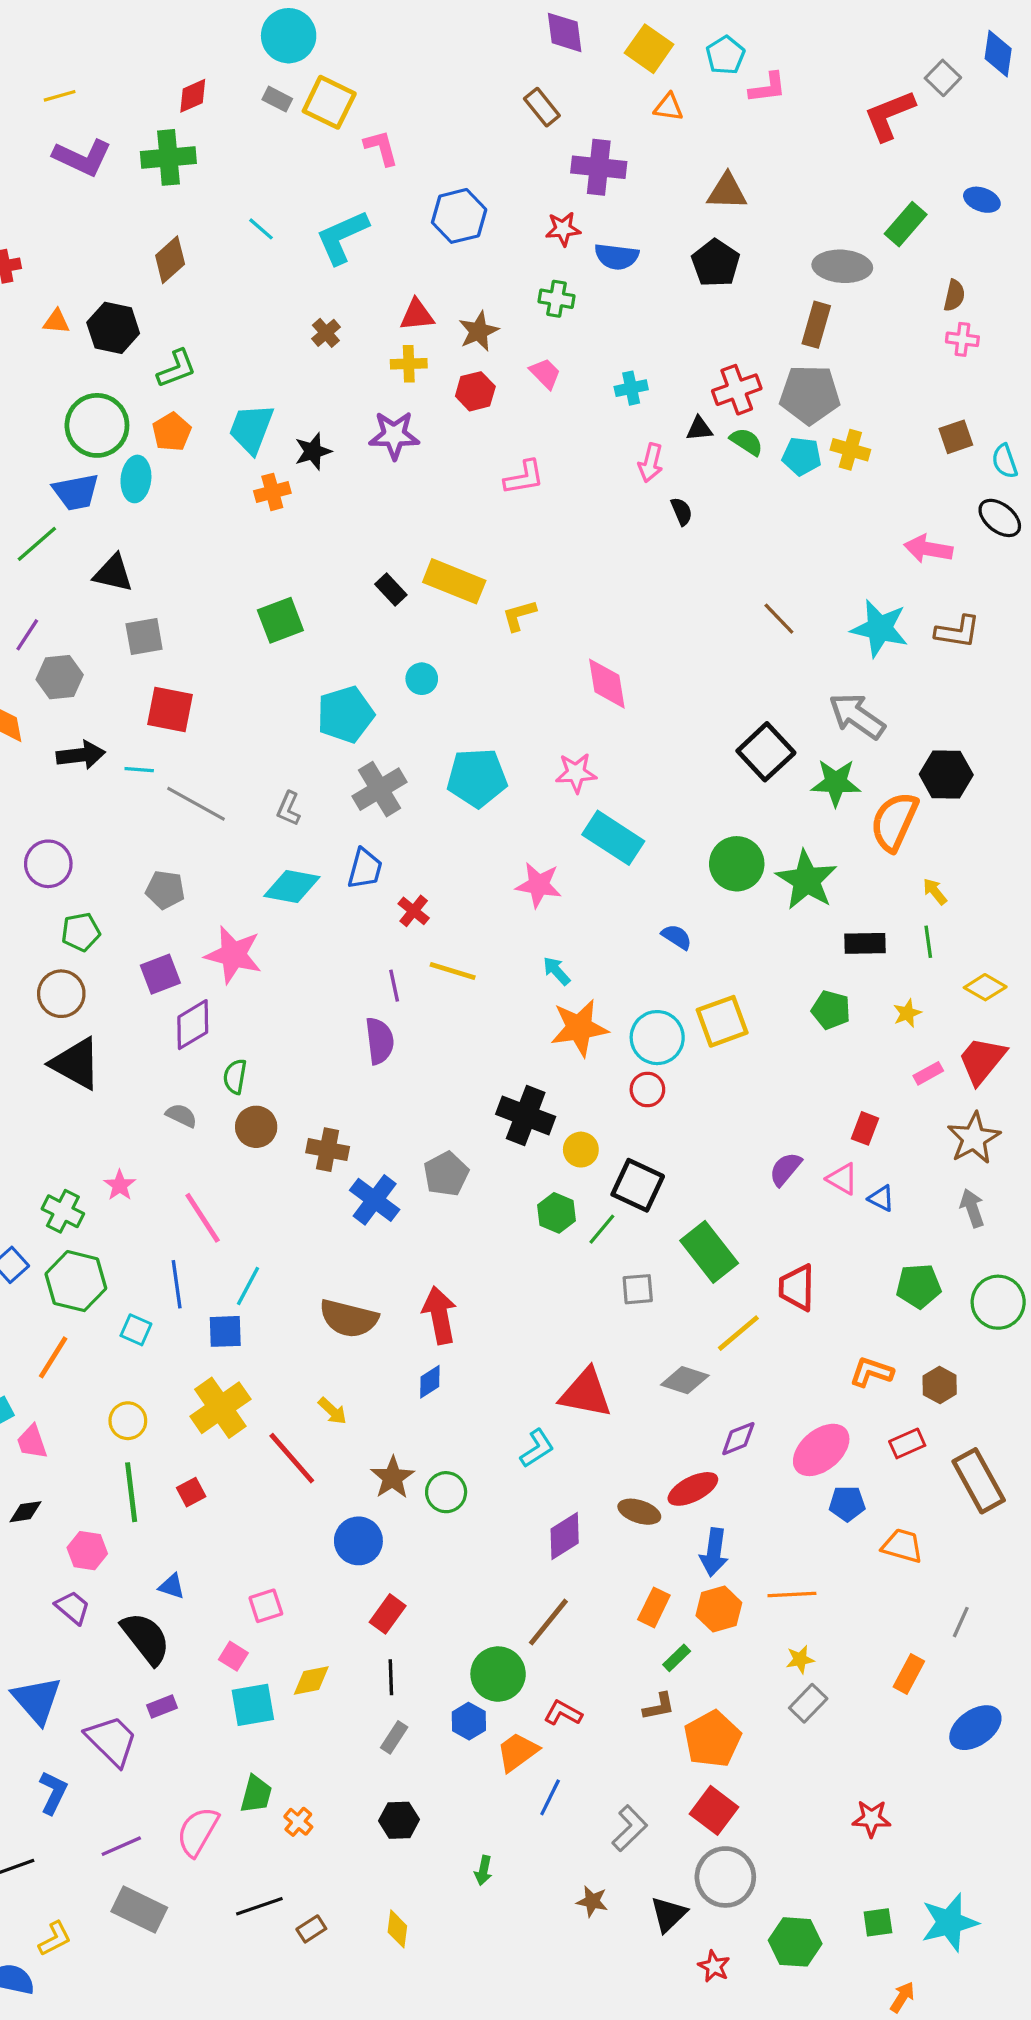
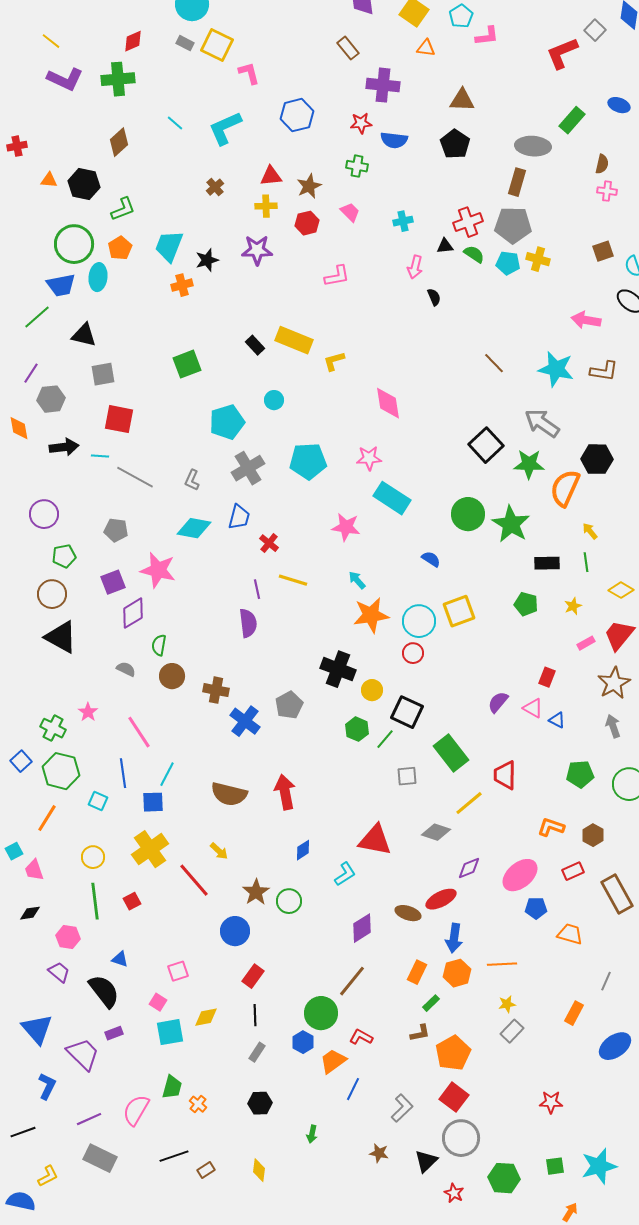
yellow line: (60, 96) -> (51, 41), turned 54
blue diamond: (430, 1382) -> (303, 850), moved

